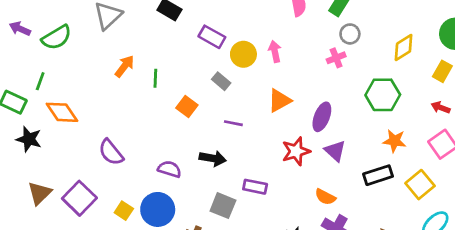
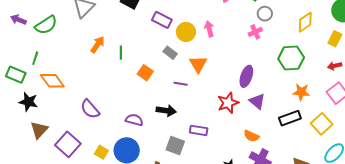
orange triangle: (279, 101) -> (198, 64), moved, turned -30
red arrow: (441, 108) -> (335, 66), turned -32
brown triangle: (40, 193) -> (39, 130), moved

